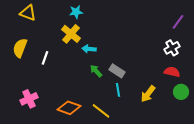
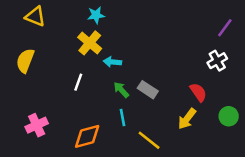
white line: (45, 58) -> (78, 82), moved
red semicircle: (172, 72) -> (198, 92), moved, turned 42
cyan line: (118, 90) -> (122, 118), moved
orange diamond: (69, 108) -> (87, 136), turned -35
yellow line: (101, 111) -> (149, 140), moved

